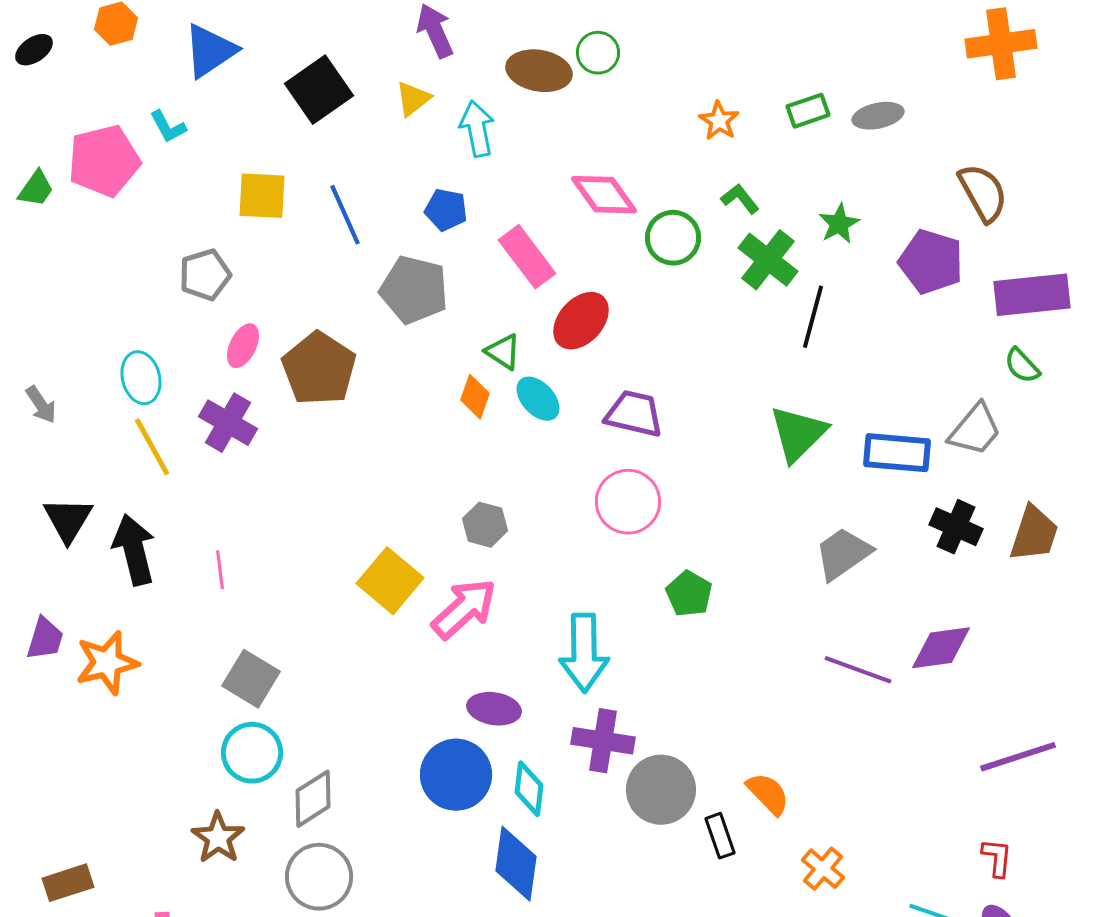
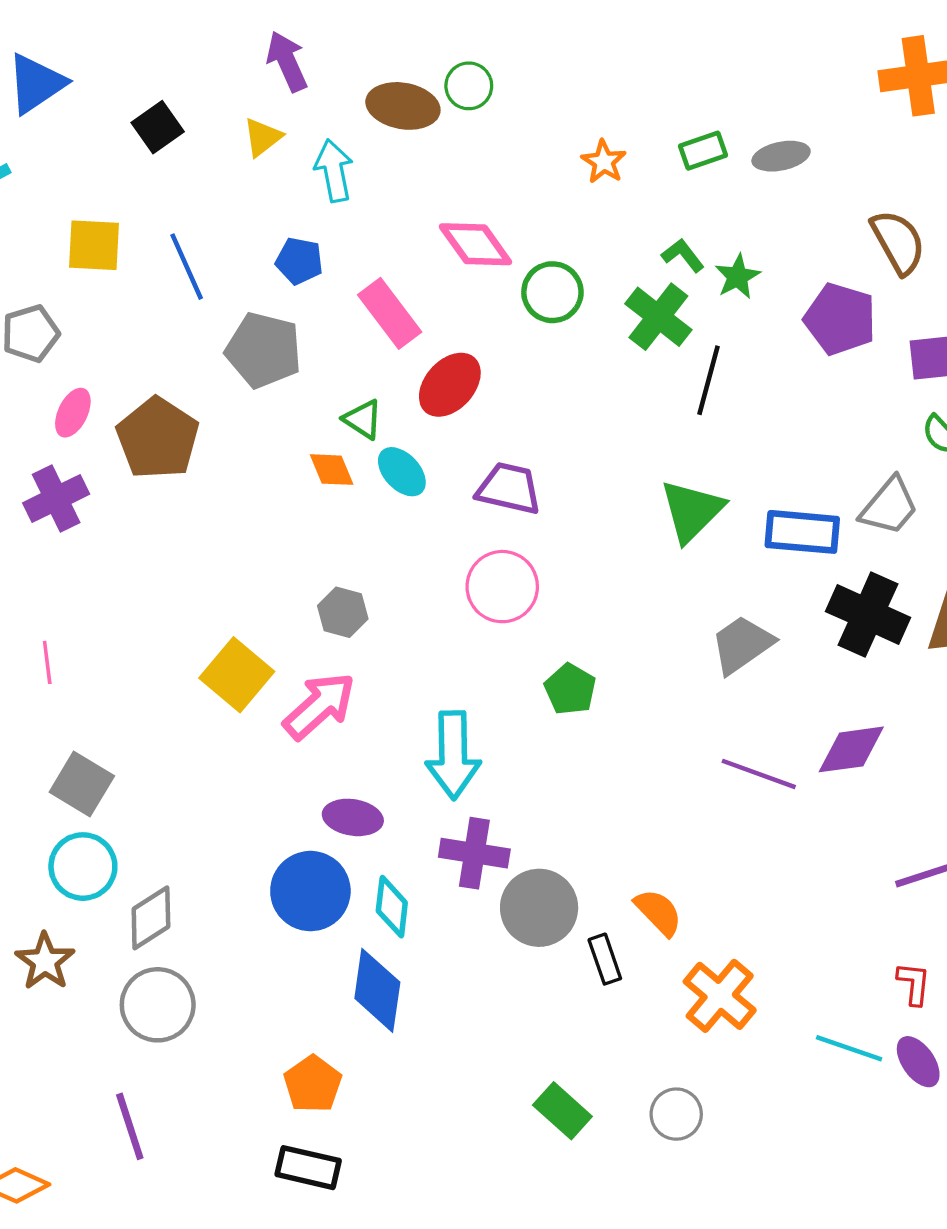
black square: (319, 90) -> (158, 127), size x0.7
green L-shape: (740, 199) -> (683, 255), moved
orange diamond: (475, 397) -> (332, 470), turned -42
purple cross: (228, 423) -> (56, 498), turned 34
black cross: (956, 527) -> (868, 614), size x1.4
orange cross: (823, 869) -> (720, 996), size x1.5

